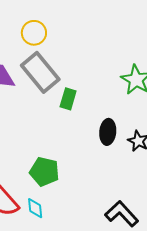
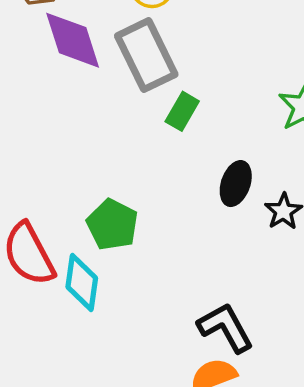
cyan diamond: (35, 208) -> (82, 282), size x1.5

